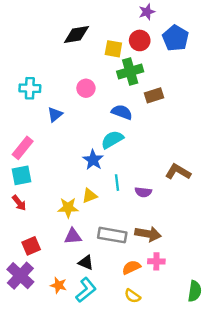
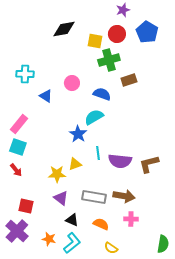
pink circle: (86, 88) -> (72, 83), moved
blue triangle: (55, 115) -> (46, 96), turned -48
brown L-shape: (178, 172) -> (149, 164), moved, turned -45
cyan square: (21, 175) -> (18, 147), turned 30
purple semicircle: (143, 192) -> (120, 161), size x1.6
purple triangle: (73, 236) -> (61, 198), turned 42
red square: (31, 246) -> (26, 206), turned 35
orange semicircle: (131, 267) -> (101, 224), moved, turned 49

